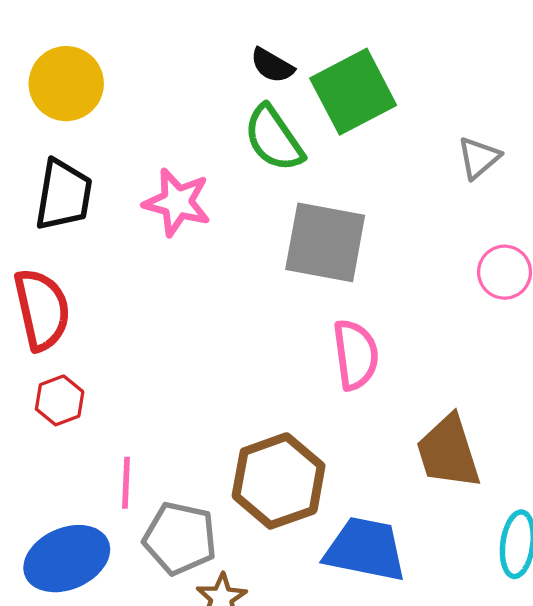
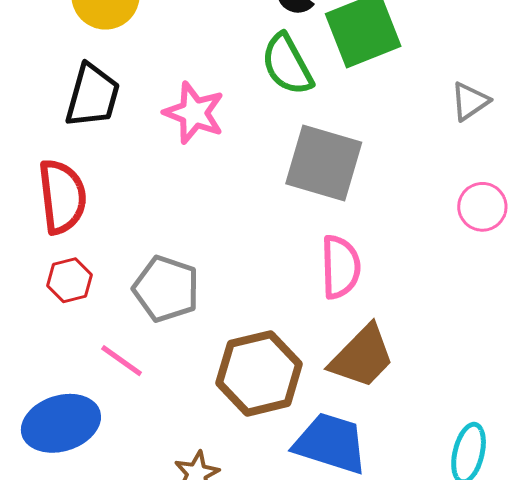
brown trapezoid: (448, 452) -> (362, 357), moved, turned -124
pink line: (126, 483) -> (122, 361), turned -63
gray pentagon: (180, 538) -> (166, 289), moved

